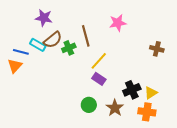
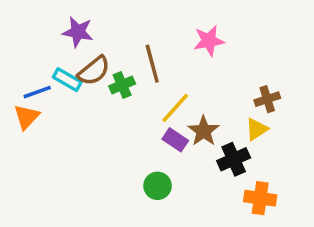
brown cross: (157, 49) -> (267, 99), moved, turned -32
blue line: (21, 52) -> (37, 92), turned -35
yellow triangle: (151, 93) -> (257, 129), moved
brown star: (115, 108) -> (204, 131), moved

